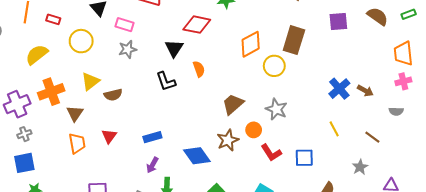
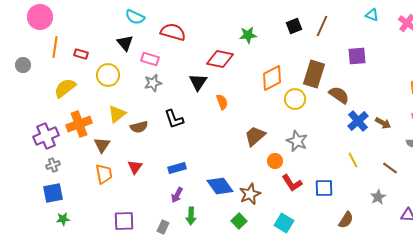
brown semicircle: (378, 16) -> (339, 95), moved
black L-shape: (166, 81) -> (174, 119), moved
brown star: (228, 140) -> (250, 194), moved

